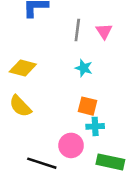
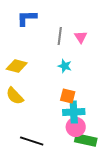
cyan cross: (95, 126) -> (74, 112), size x1.5
pink circle: (71, 145) -> (76, 127), moved

